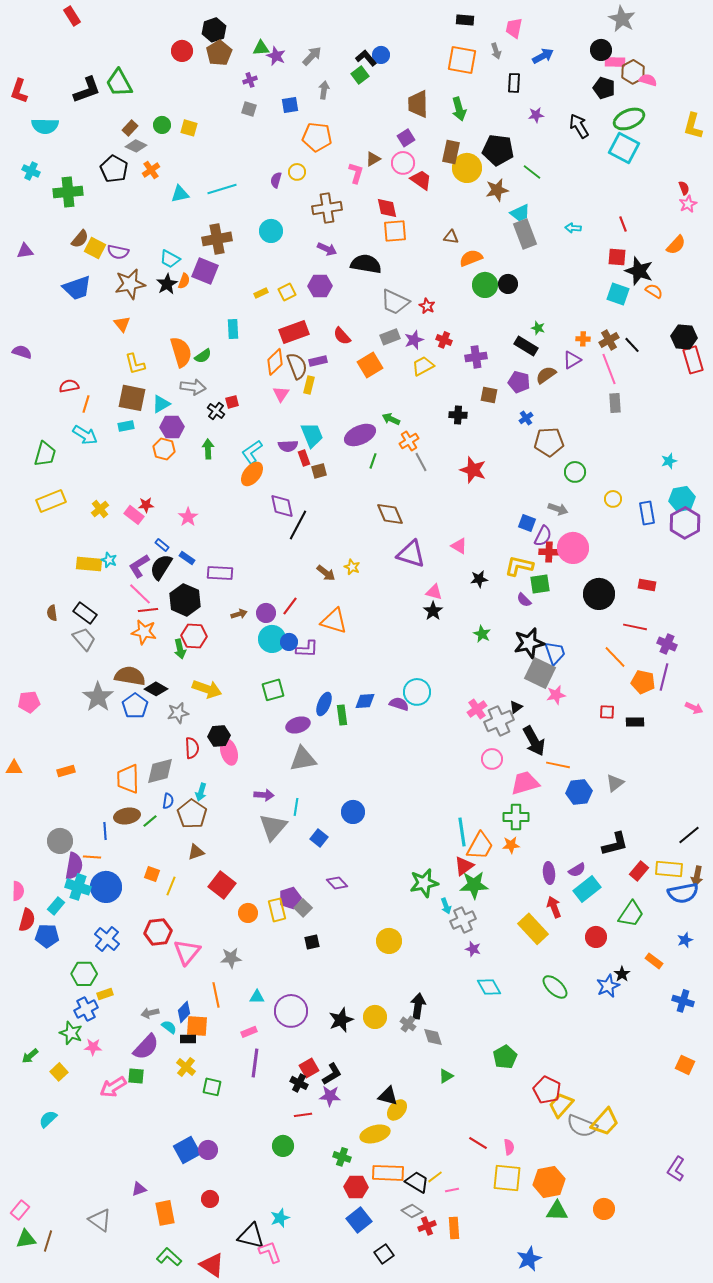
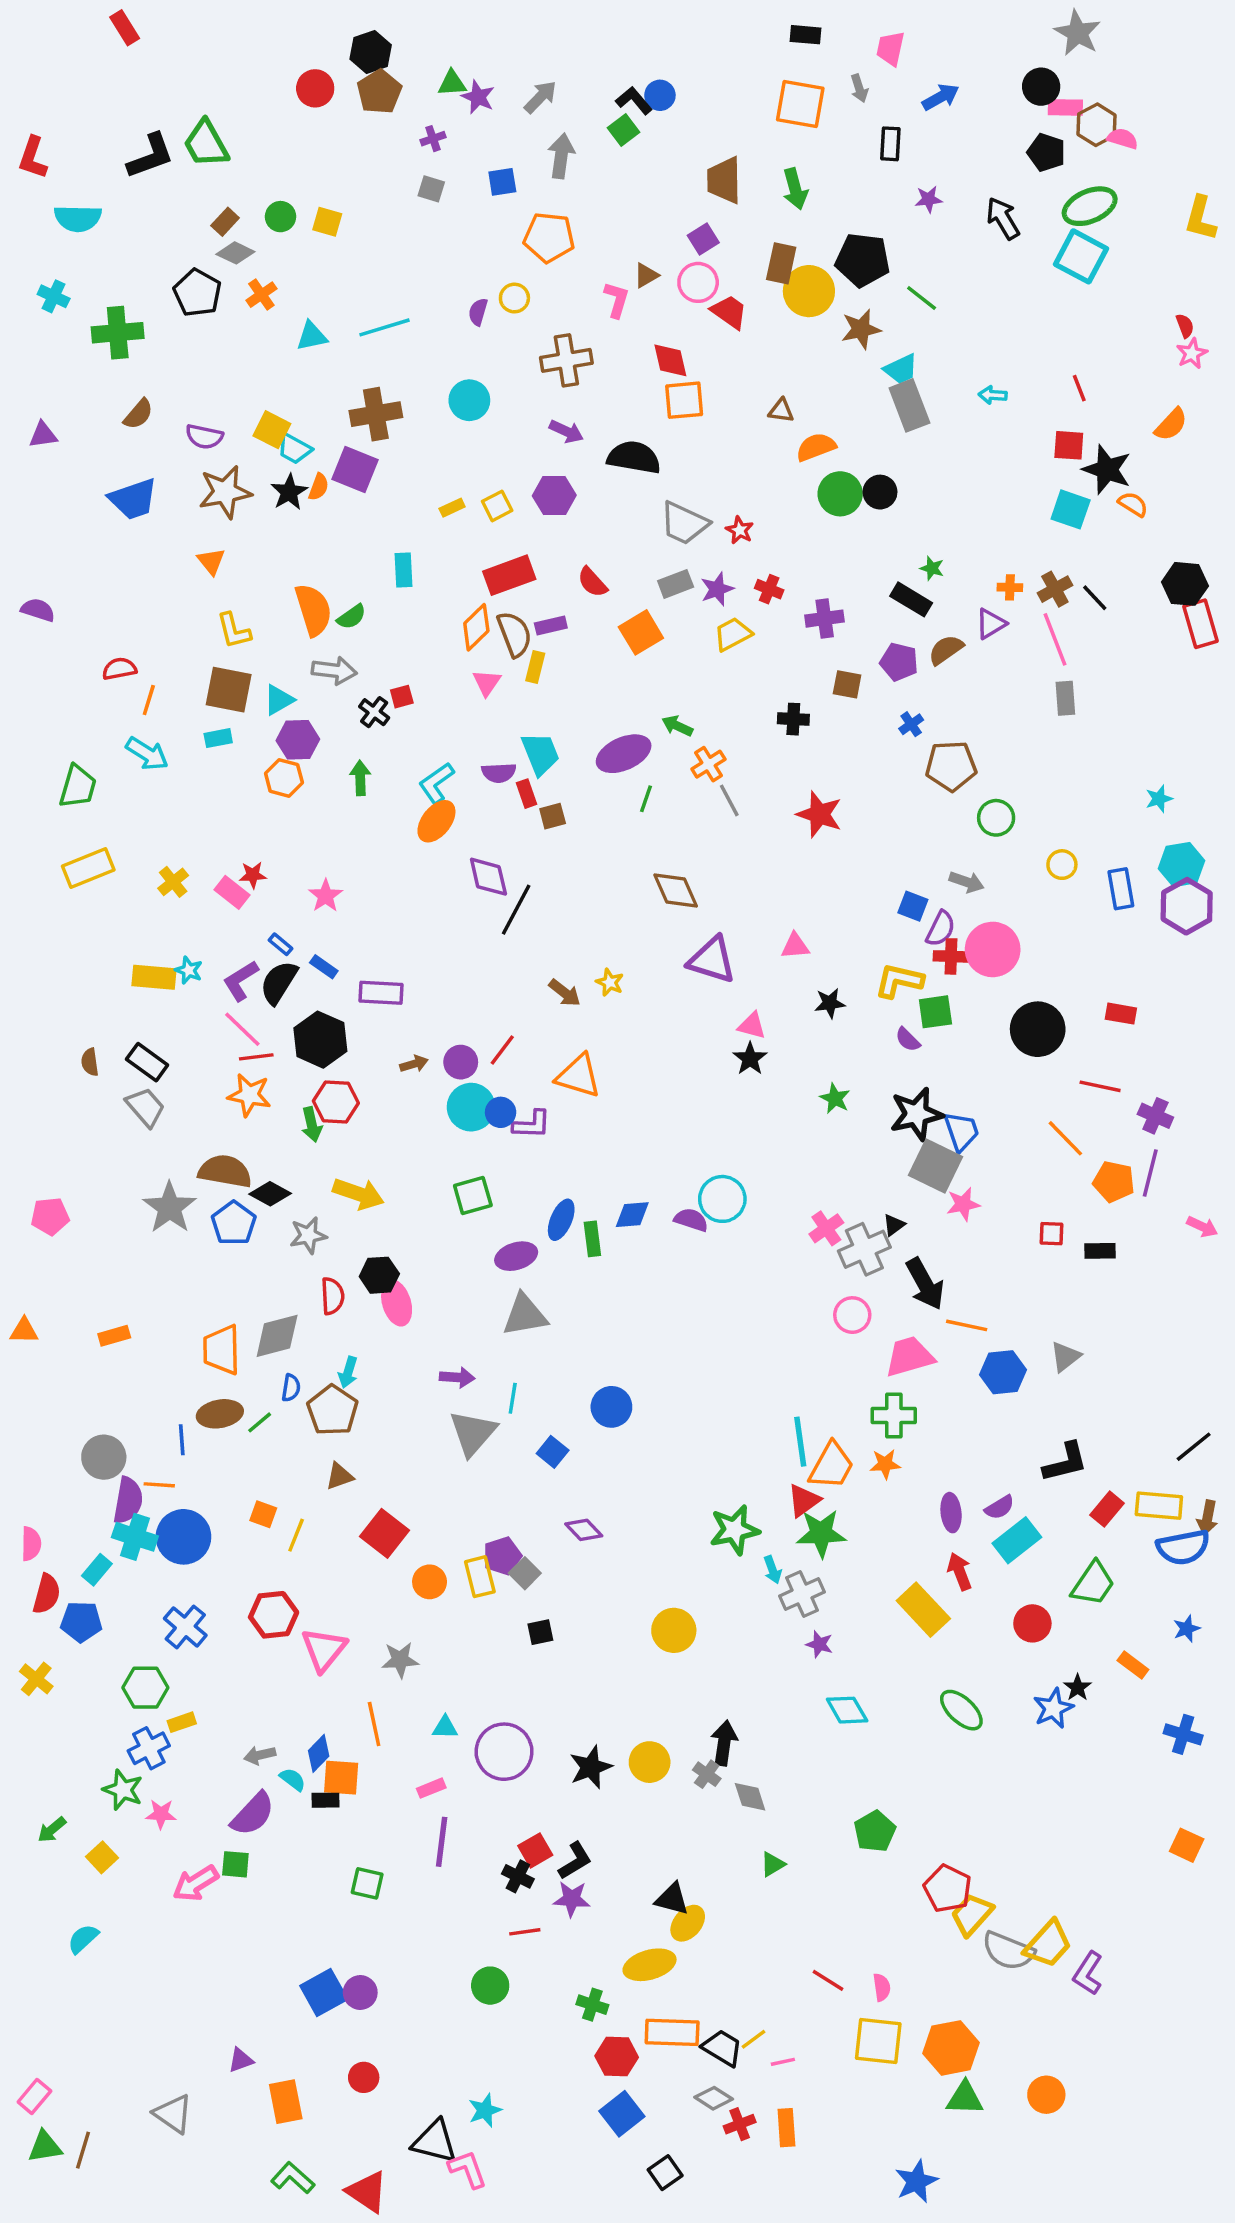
gray arrow: (324, 90) -> (561, 156), size x1.4
yellow square: (95, 248) -> (272, 430), moved
pink triangle: (459, 546) -> (795, 946), turned -36
yellow cross: (186, 1067) -> (36, 1679), moved
purple L-shape: (676, 1169) -> (1088, 1973), moved

